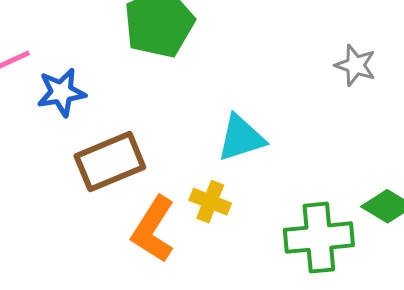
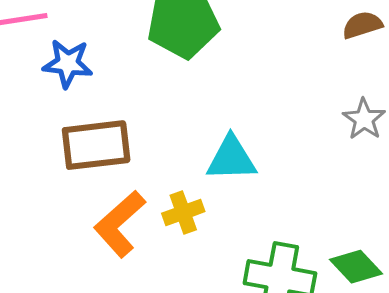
yellow cross: (210, 202) -> (183, 212), turned 33

